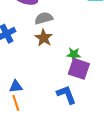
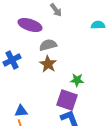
purple square: (79, 69) -> (67, 100), moved

